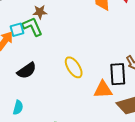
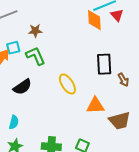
green L-shape: (32, 27) -> (36, 56), moved
black rectangle: (118, 74) -> (104, 64), moved

